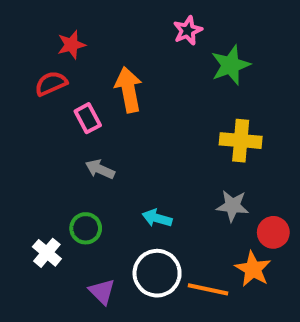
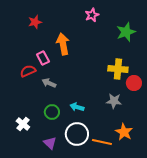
green star: (230, 65) -> (126, 32), moved
red semicircle: (51, 84) -> (28, 71), moved
green circle: (86, 228) -> (52, 112), moved
red circle: (273, 232) -> (134, 83), moved

